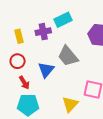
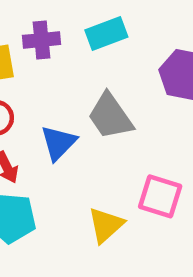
purple cross: (43, 32) -> (42, 40), moved

